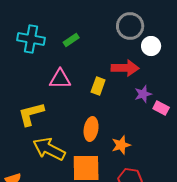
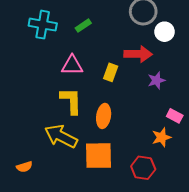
pink rectangle: (161, 108) -> (175, 116), moved
yellow L-shape: (31, 114) -> (71, 101), moved, turned 104
orange star: (121, 145) -> (161, 137), moved

